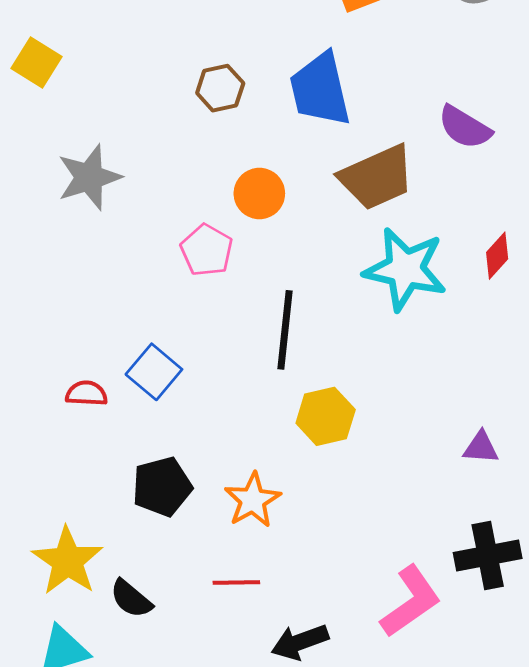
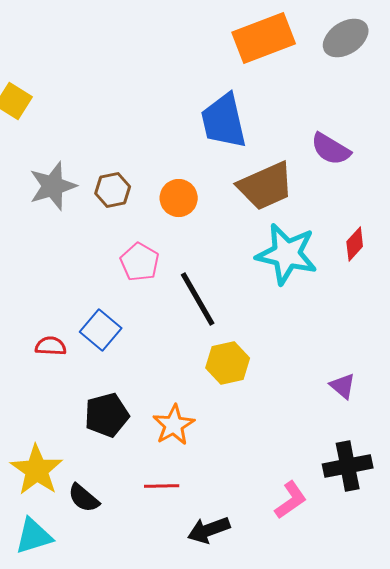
brown hexagon: (220, 88) -> (113, 190), moved
pink pentagon: (207, 250) -> (140, 262), moved
black line: (285, 330) -> (198, 299), turned -36
purple triangle: (481, 447) -> (343, 386), turned 36
pink L-shape: (411, 601) -> (291, 500), size x0.7

